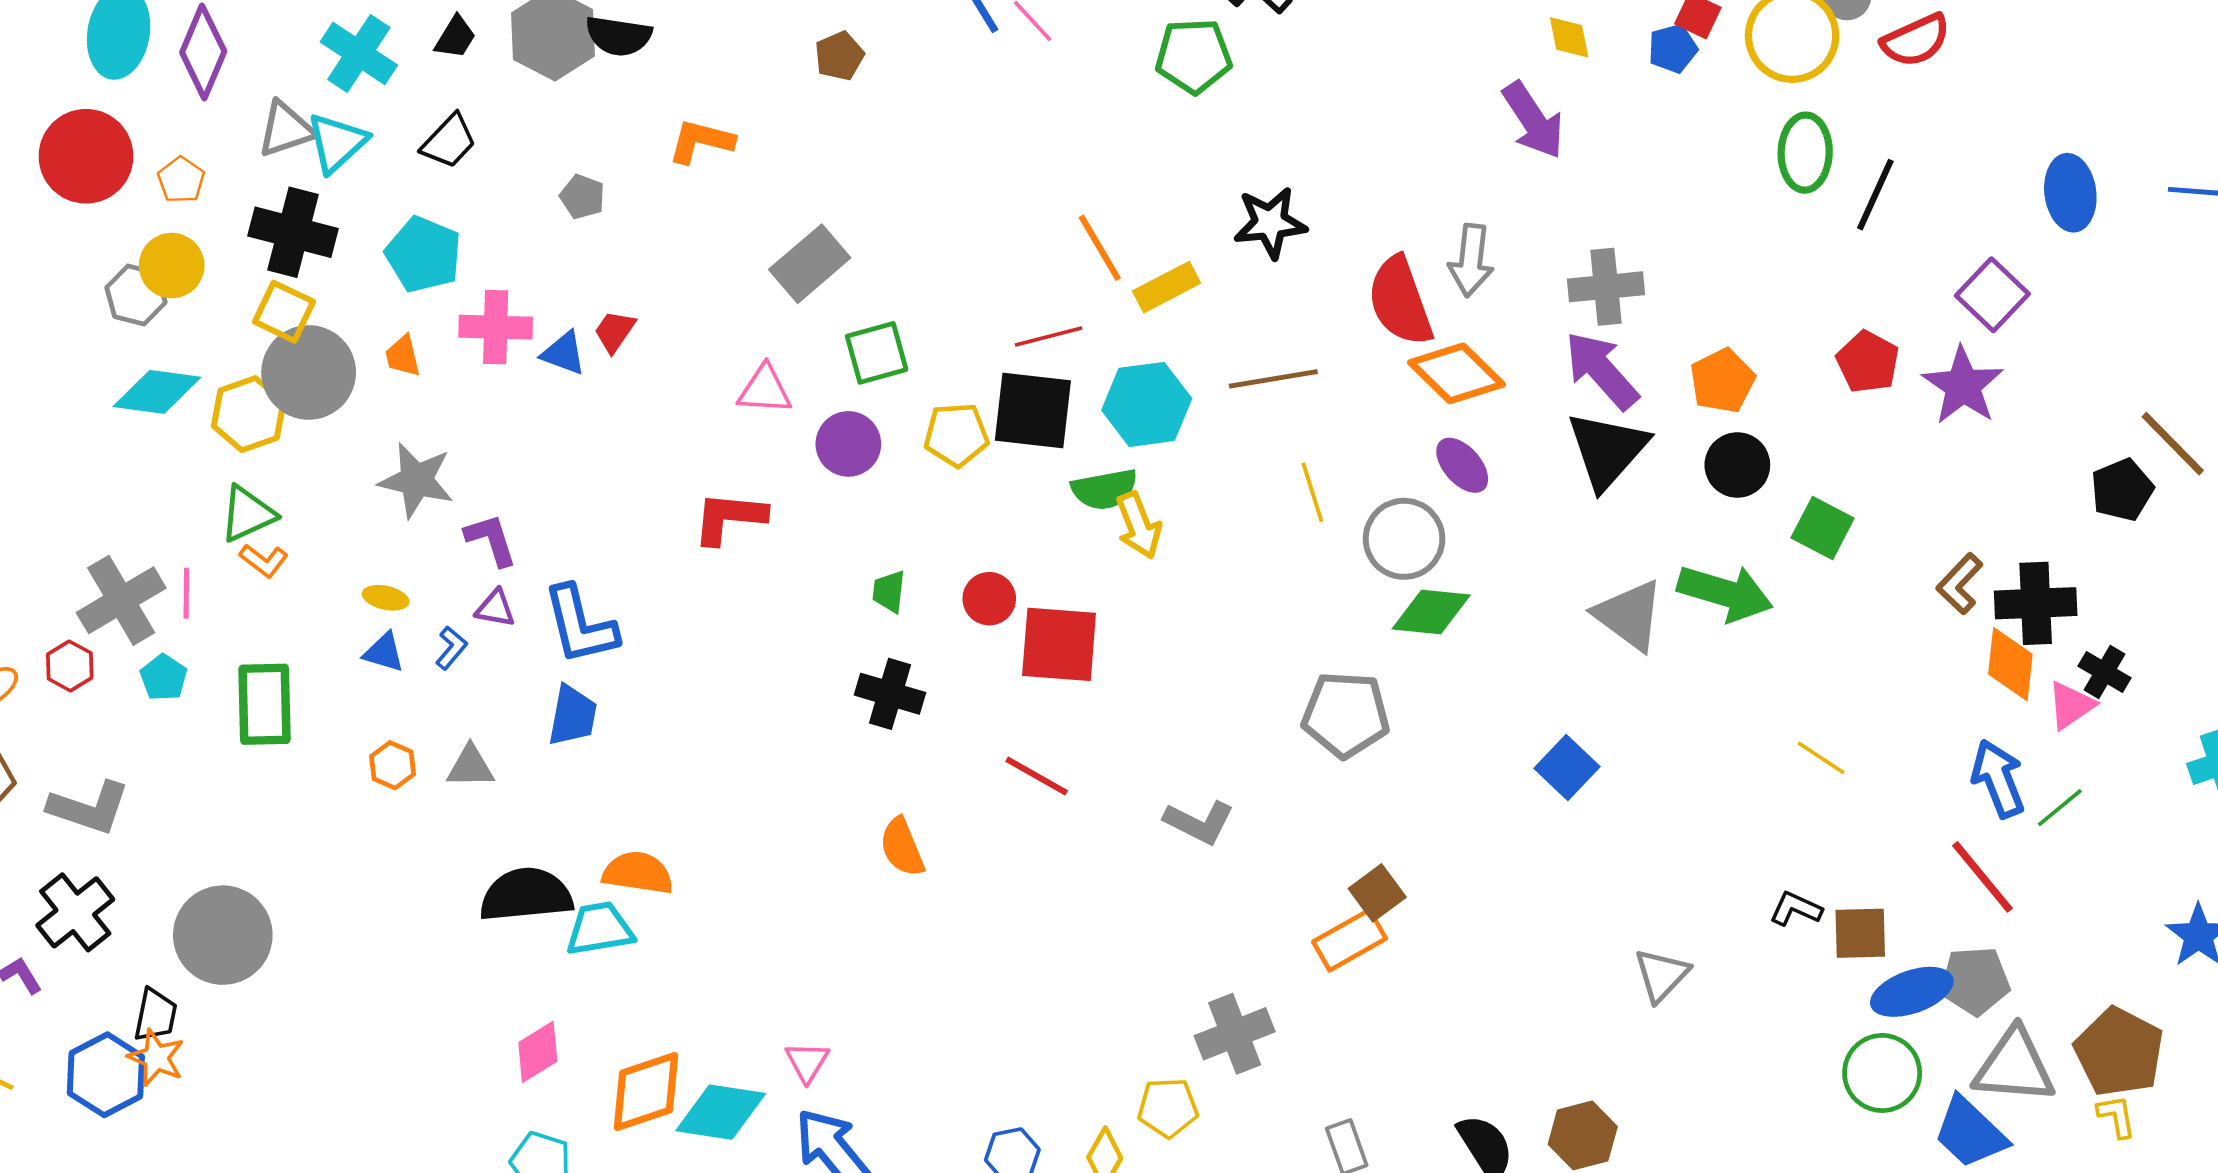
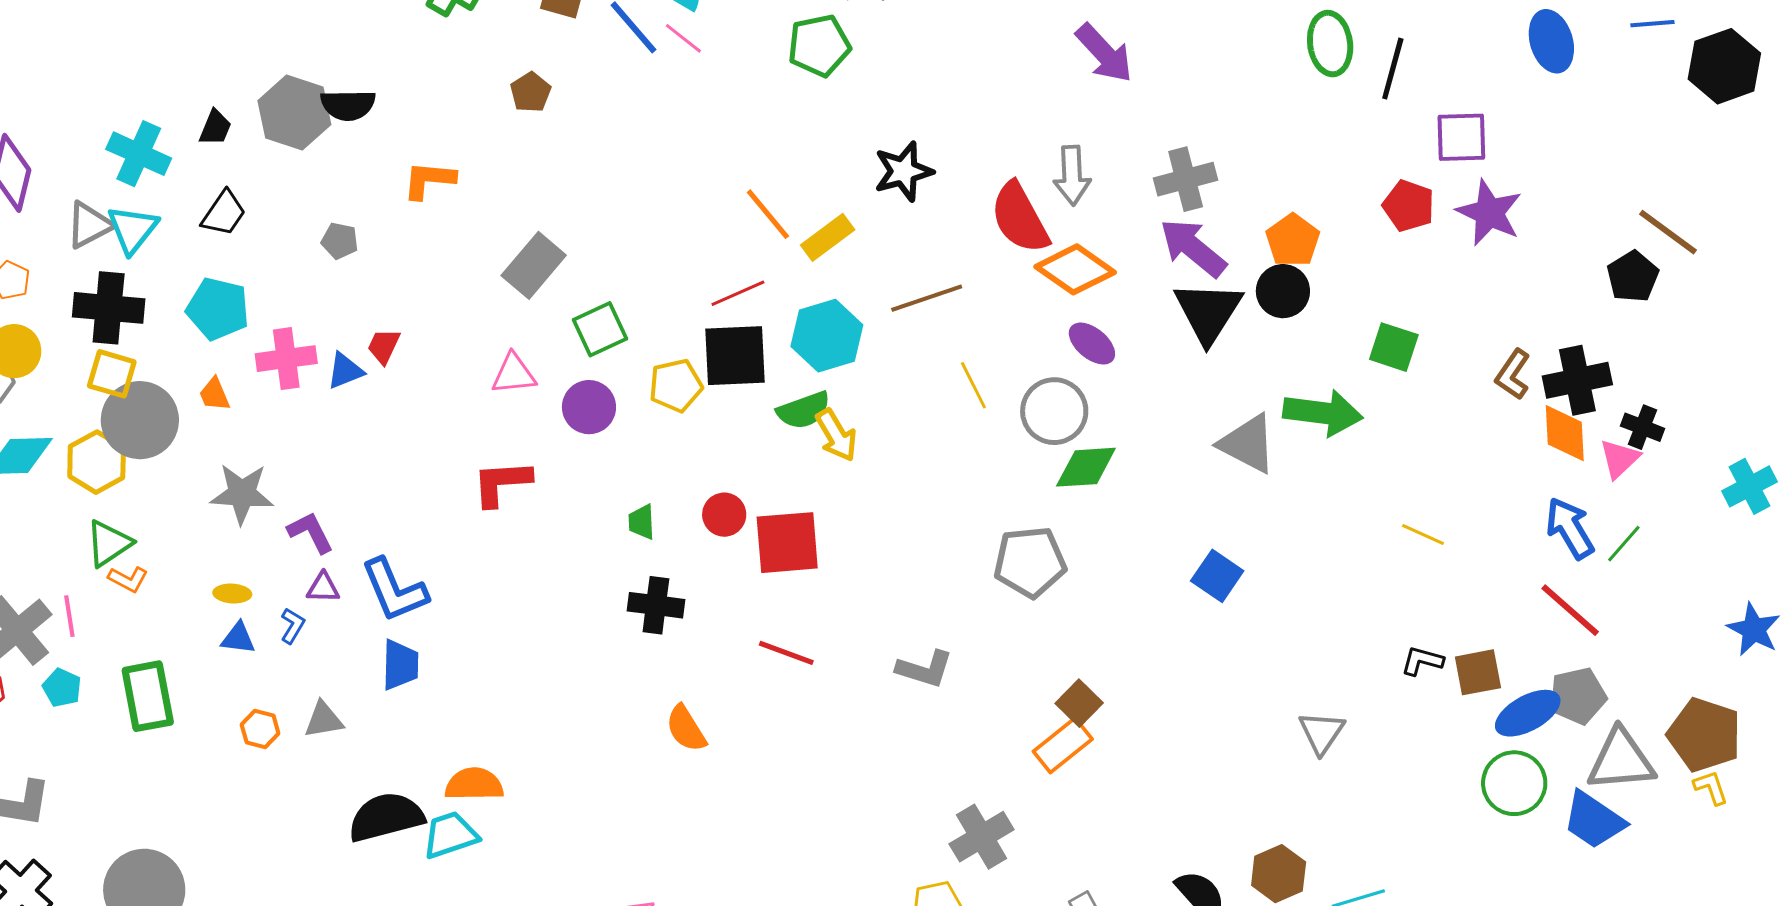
purple square: (1992, 295) -> (1461, 137), moved, turned -36
blue triangle: (564, 353) -> (345, 371), turned -33
black circle: (1737, 465) -> (1283, 291), moved

